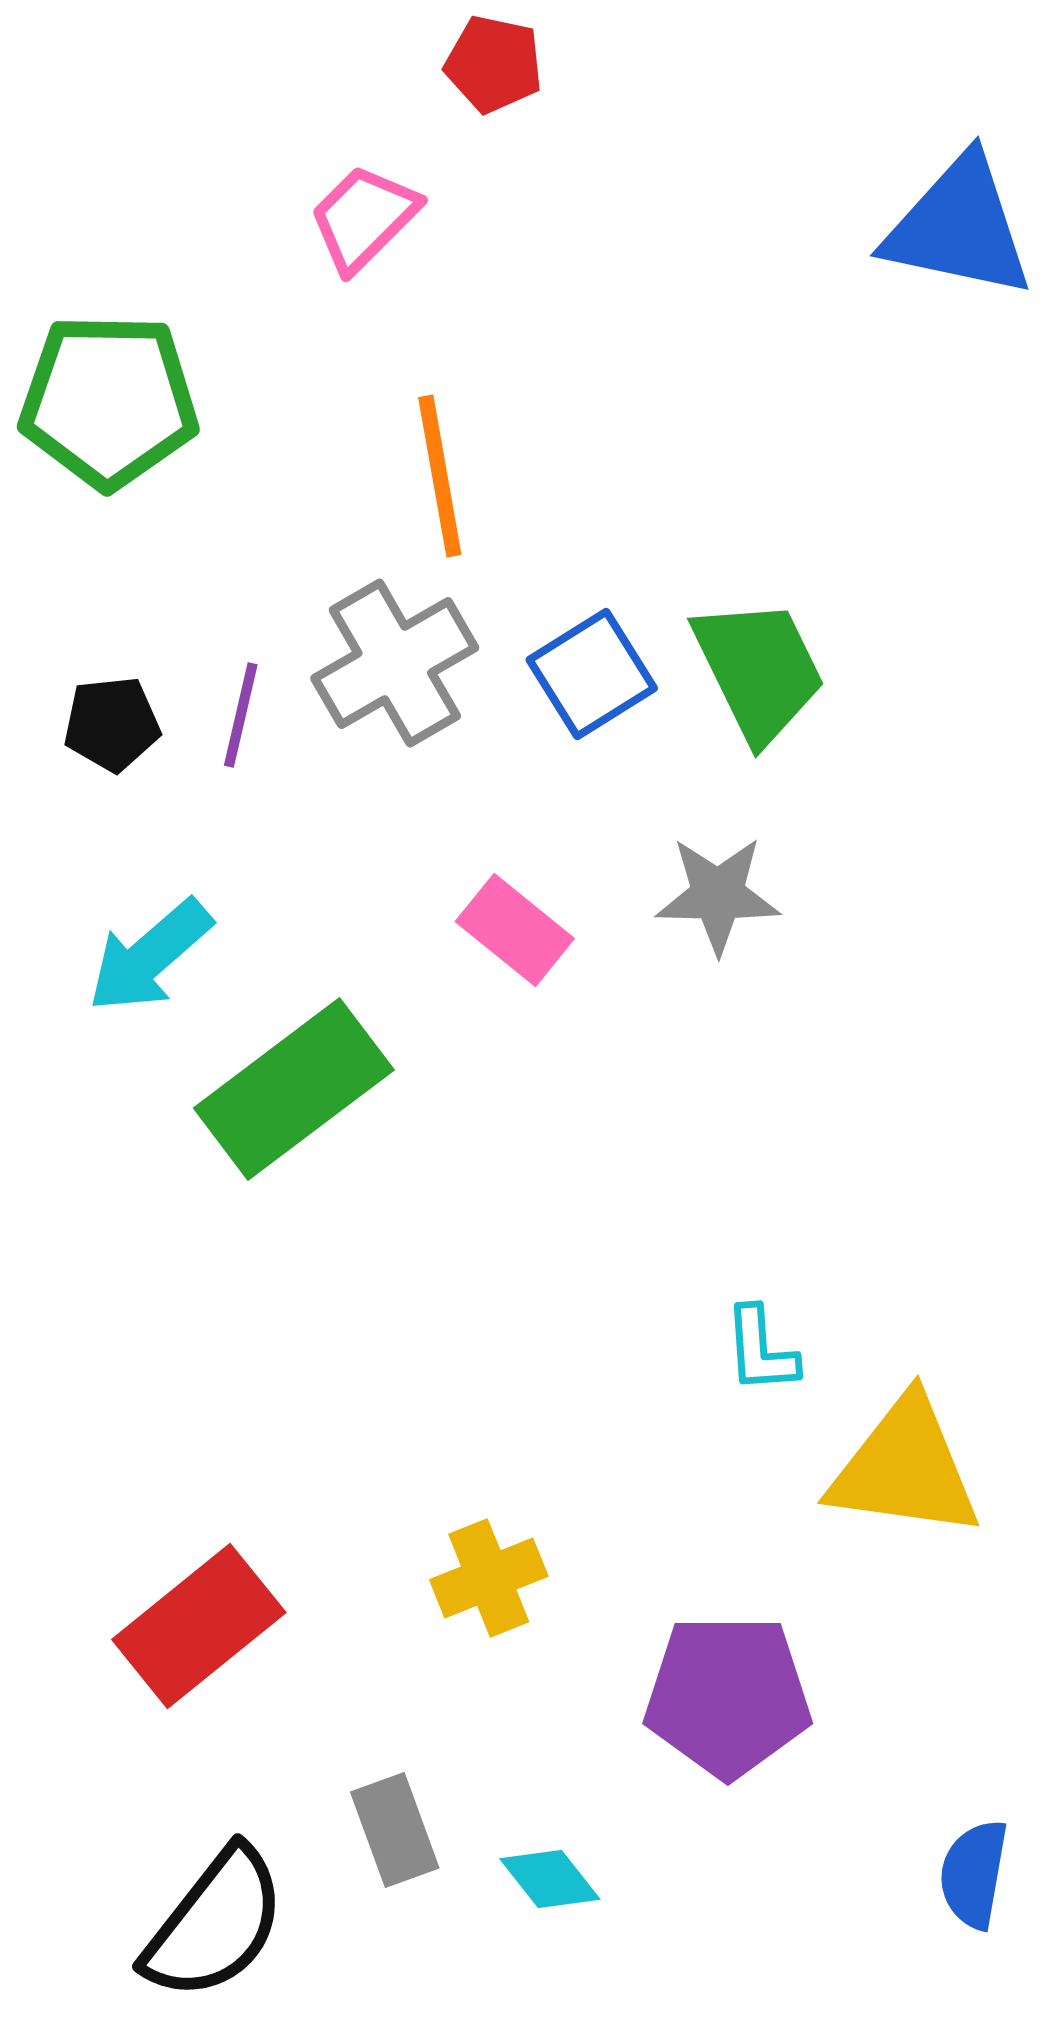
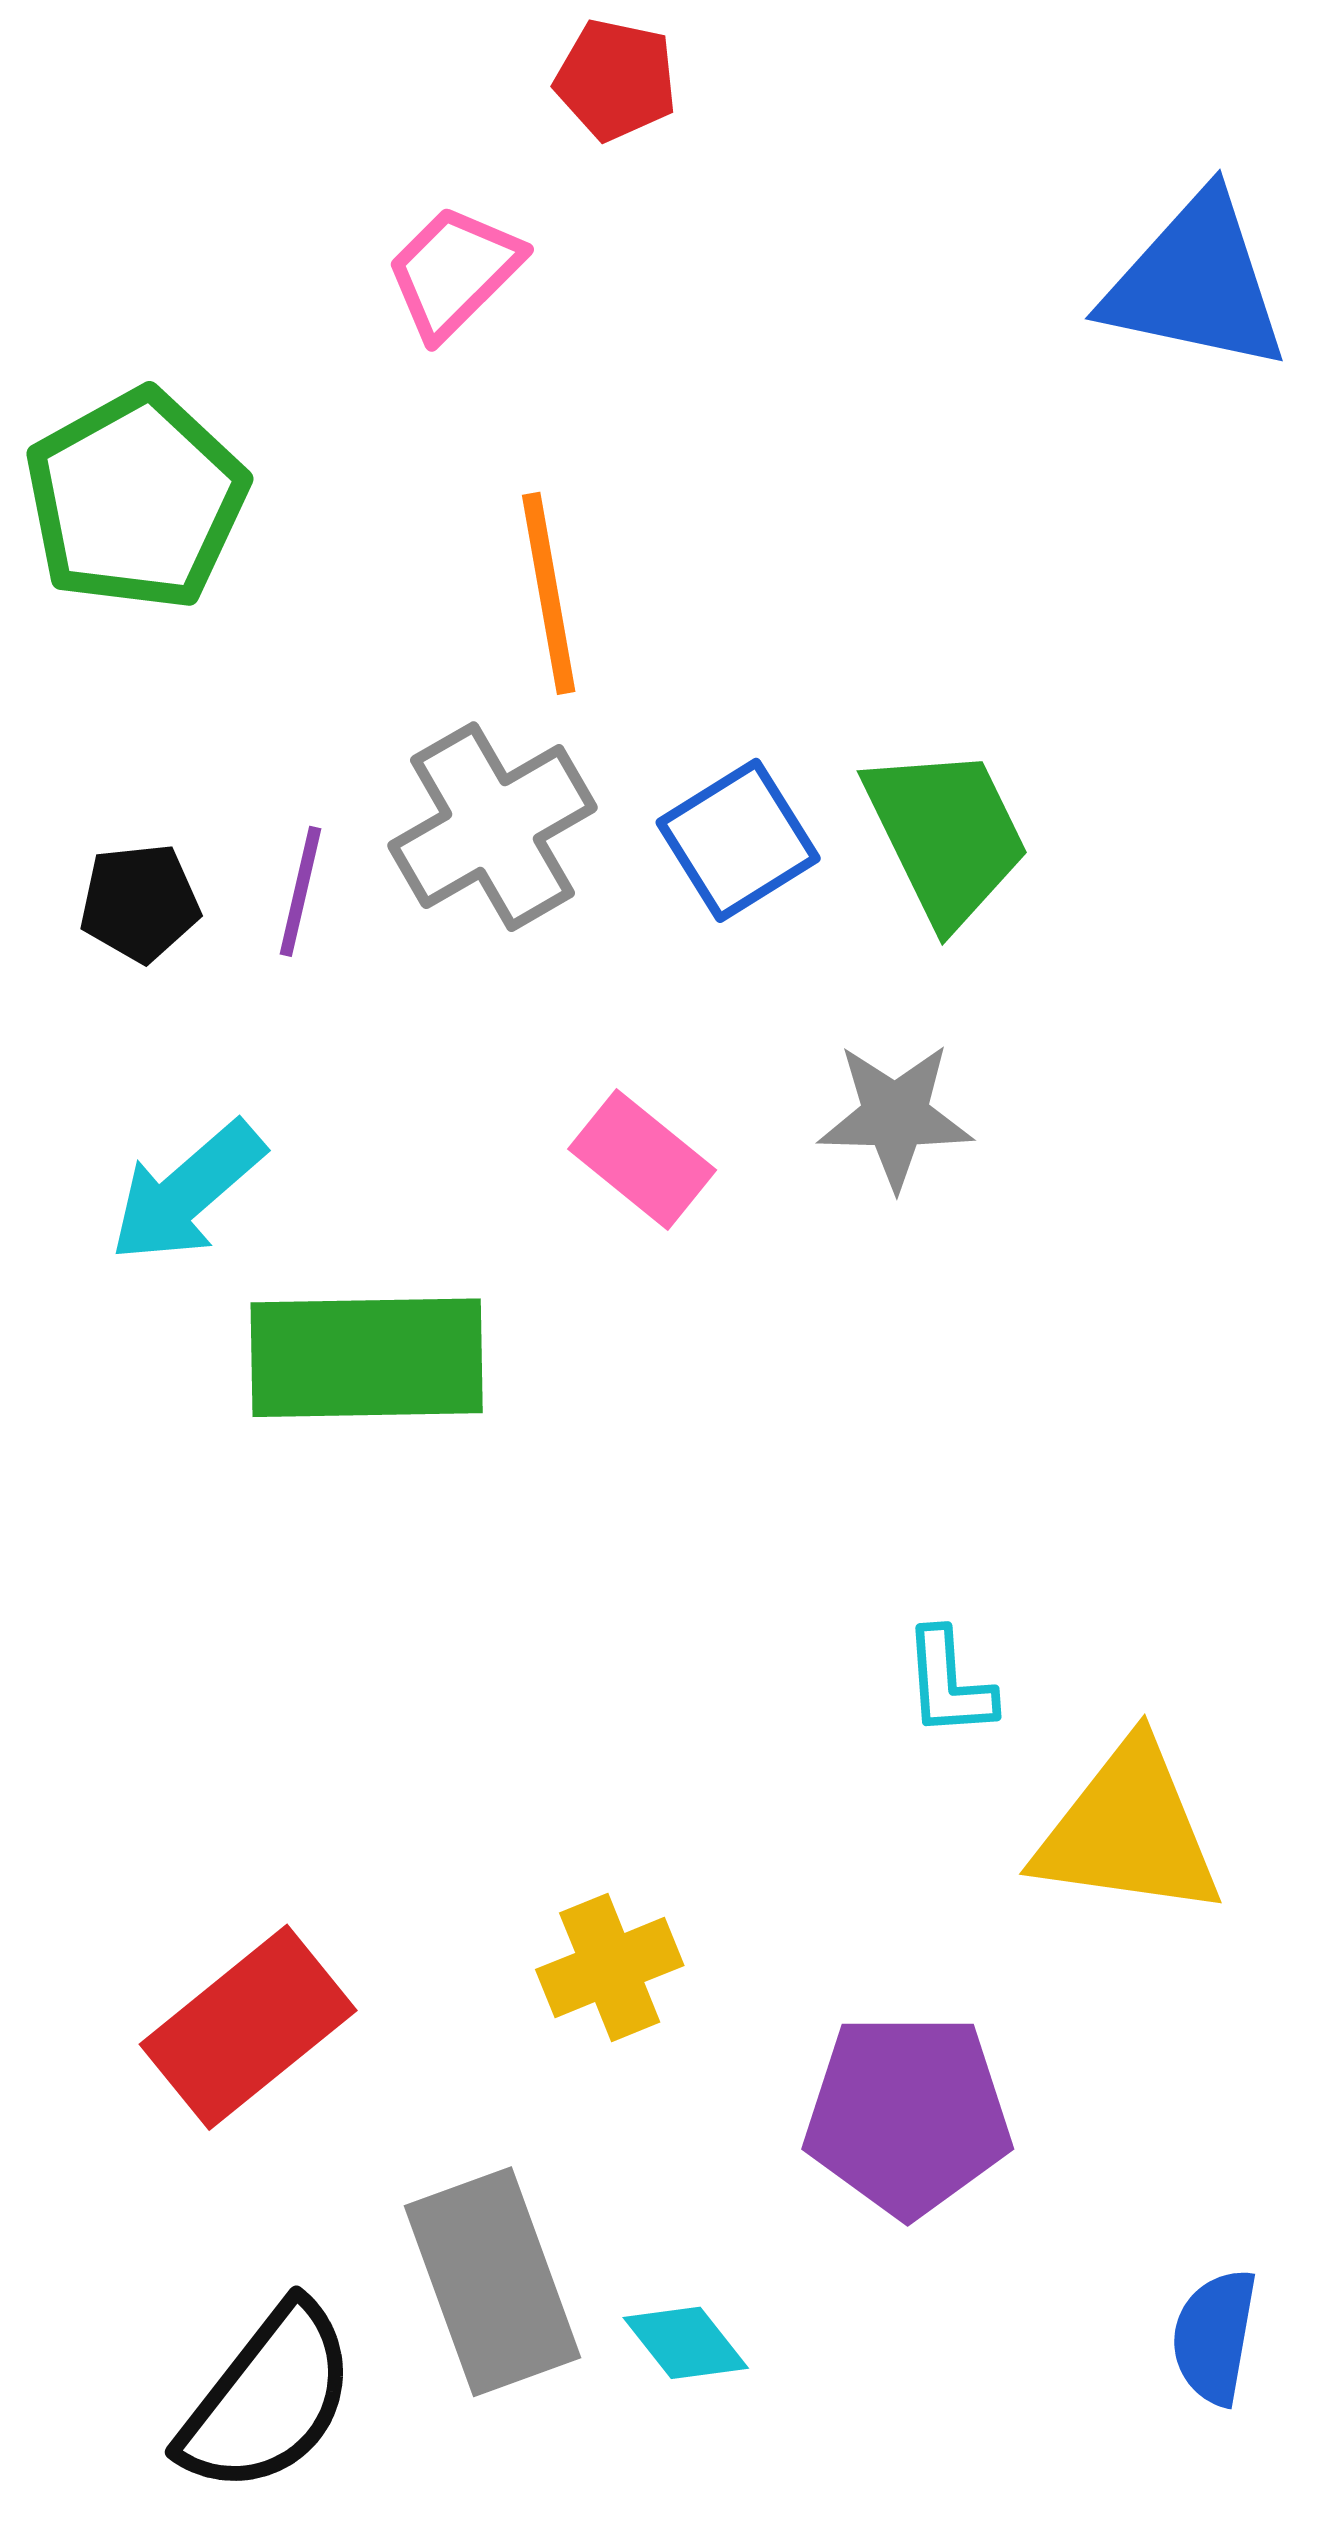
green pentagon: (109, 401) -> (136, 500), turned -30
green rectangle: (294, 1089) -> (367, 1358), turned 36
gray rectangle: (395, 1830) -> (493, 2282), size x1.6

